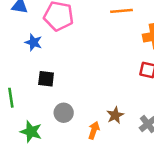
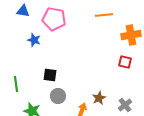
black square: (46, 79) -> (50, 75), moved

